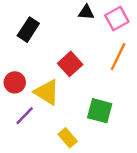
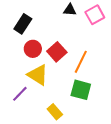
orange line: (118, 57) -> (81, 62), moved
red circle: (15, 82) -> (33, 49), moved

